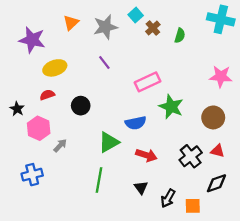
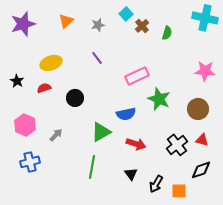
gray star: (105, 27) -> (98, 25), size x0.6
purple star: (32, 40) -> (23, 24), moved, turned -30
black star: (17, 109) -> (17, 81), moved
pink hexagon: (39, 128) -> (25, 125), moved

